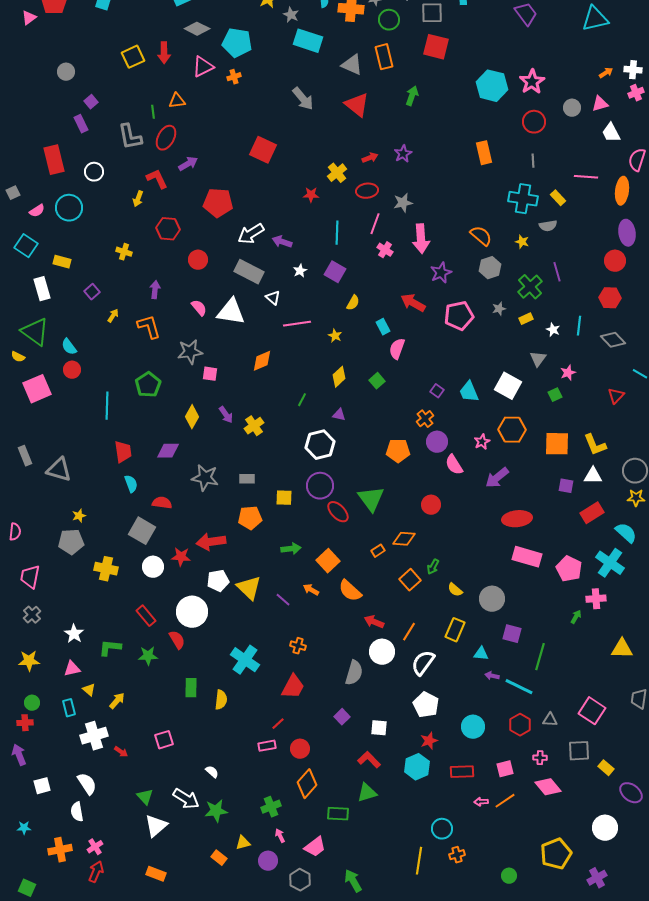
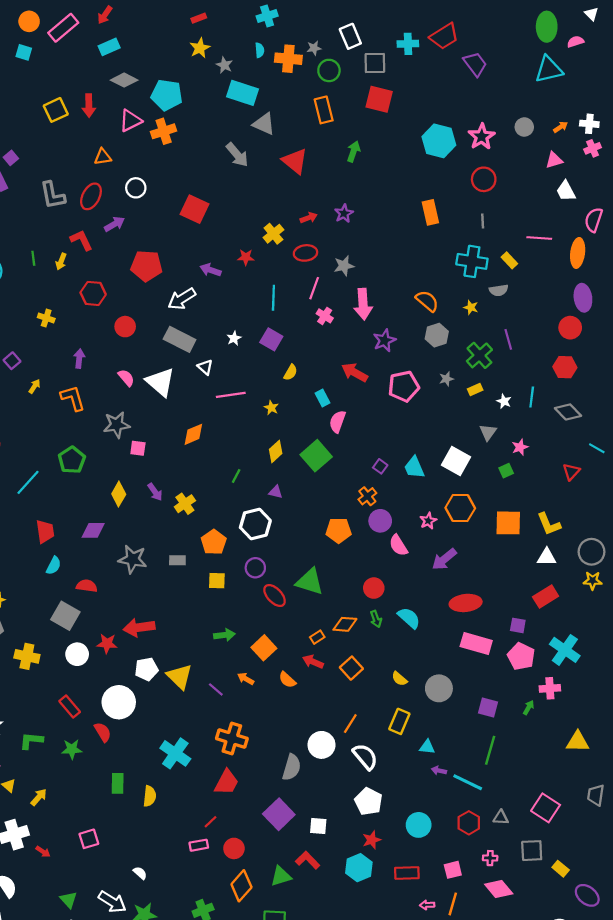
gray triangle: (352, 65) -> (264, 124), moved
orange cross: (234, 77) -> (164, 131), size x1.6
gray circle: (572, 108) -> (524, 127), moved
green line: (153, 112) -> (33, 258), moved
white circle: (94, 172) -> (136, 188), moved
purple arrow: (282, 242) -> (211, 270), moved
white triangle: (231, 312) -> (160, 382), turned 32
green square: (377, 381) -> (316, 456), size x1.8
cyan line: (107, 406) -> (28, 482), turned 40
cyan semicircle: (131, 484) -> (54, 566), turned 48
purple circle: (320, 486) -> (255, 568), size x0.7
purple square: (566, 486) -> (518, 625), moved
green triangle: (371, 499) -> (310, 582), turned -36
orange pentagon: (250, 518) -> (214, 542), moved, turned -30
cyan semicircle: (626, 533) -> (409, 618), moved
green arrow: (433, 567) -> (376, 619), moved, turned -49
orange semicircle: (350, 591) -> (287, 680), size x0.7
red arrow: (374, 622) -> (313, 662), moved
purple square: (512, 634) -> (488, 708), moved
orange cross: (298, 646) -> (232, 739), size x1.8
white semicircle: (423, 663) -> (365, 757), turned 104
purple square: (342, 717) -> (279, 814), size x1.8
green triangle: (367, 793) -> (281, 876), moved
orange line: (505, 801) -> (453, 904), turned -40

